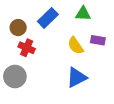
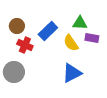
green triangle: (83, 14) -> (80, 23), moved
blue rectangle: (48, 18) -> (48, 31), moved

